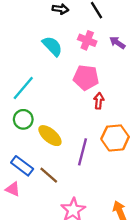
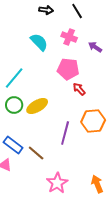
purple arrow: (117, 43) -> (95, 47), moved
red arrow: (99, 101) -> (79, 89), turned -48
yellow ellipse: (50, 136) -> (37, 106), moved, turned -70

